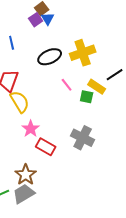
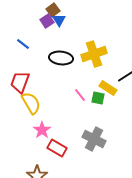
blue line: (12, 43) -> (23, 44), turned -40
black ellipse: (50, 57) -> (61, 58), turned 30
pink line: (67, 85) -> (80, 95), moved

